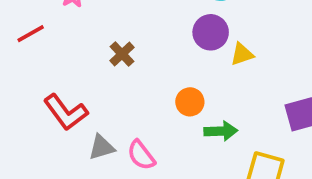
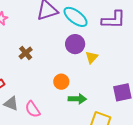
yellow triangle: (242, 54) -> (92, 57), turned -32
gray triangle: (102, 147) -> (11, 104), turned 35

